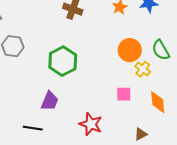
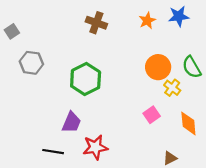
pink square: (124, 94) -> (152, 115), turned -35
red star: (91, 124) -> (95, 147), moved, turned -30

